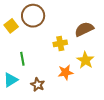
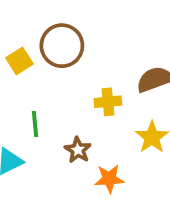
orange star: (66, 72) -> (109, 179), moved
brown star: (38, 85) -> (78, 150), moved

